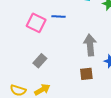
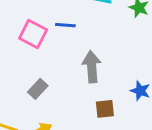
gray arrow: (90, 45) -> (92, 67), moved

